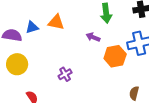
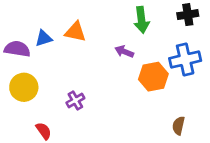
purple cross: (65, 74) -> (75, 100), moved

